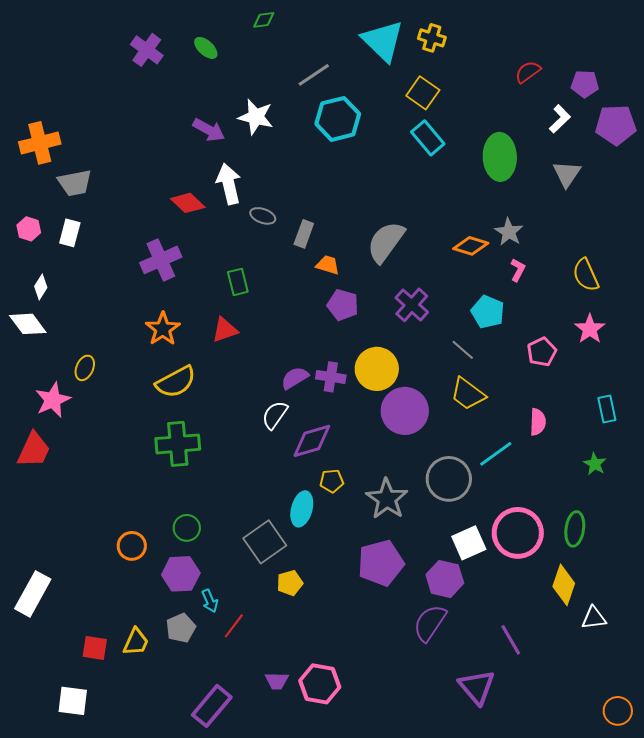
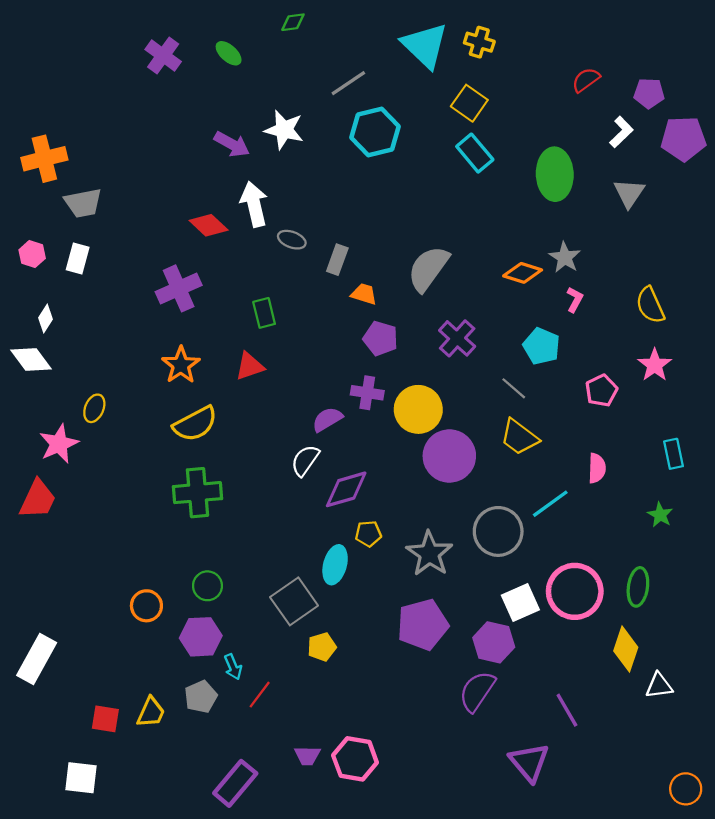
purple cross: (331, 377) -> (367, 393), moved

